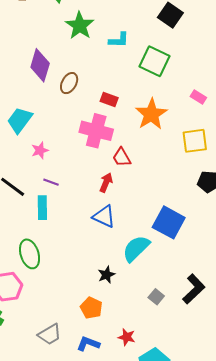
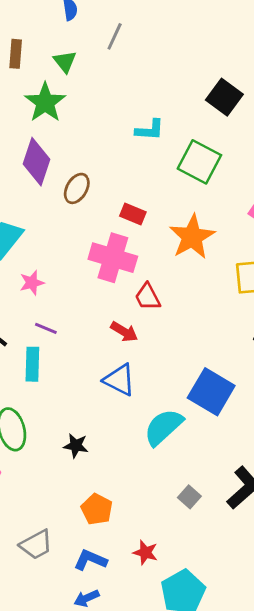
green star: (80, 26) -> (45, 102), moved
red arrow: (106, 182) -> (124, 332), turned 96
black star: (106, 275) -> (76, 446), moved, turned 30

